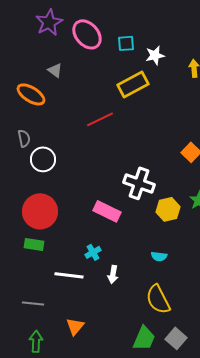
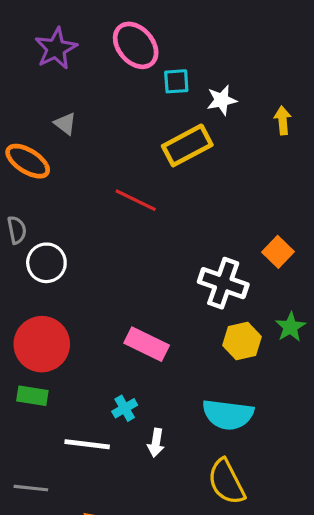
pink ellipse: (87, 34) -> (136, 45), moved
red line: (100, 119) -> (136, 200), turned 52
white cross: (139, 183) -> (223, 283), moved
cyan semicircle: (159, 256) -> (228, 415), size x2.0

